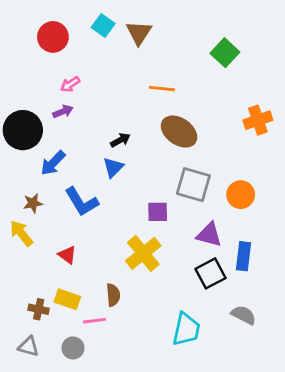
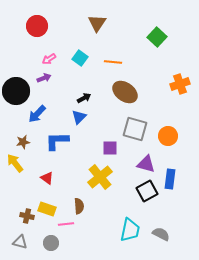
cyan square: (103, 25) -> (80, 58), moved
blue L-shape: (82, 202) -> (57, 141), turned 120
gray semicircle: (244, 315) -> (161, 234), moved

